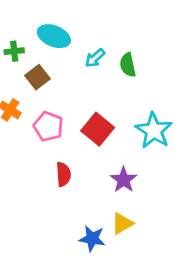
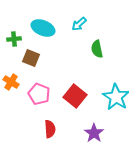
cyan arrow: (95, 58) -> (79, 24), moved
brown square: (37, 77) -> (31, 58), turned -30

